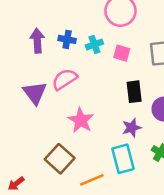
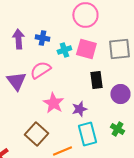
cyan cross: (94, 44) -> (64, 50), moved
pink square: (122, 53) -> (86, 49), size x1.5
purple star: (132, 128) -> (79, 109), moved

